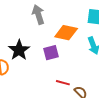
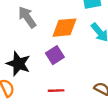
red line: (63, 83) -> (56, 91), moved

